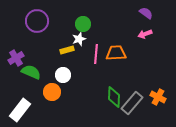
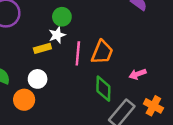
pink arrow: (145, 34) -> (138, 74), moved
orange trapezoid: (116, 53) -> (102, 52), turned 115
green diamond: (114, 97) -> (103, 89), moved

